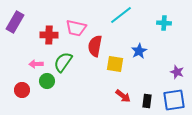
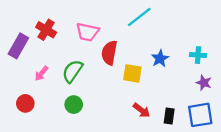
purple rectangle: (15, 22) -> (18, 46), moved
cyan cross: (164, 23) -> (198, 55), moved
red cross: (49, 35) -> (46, 30), moved, turned 30
pink arrow: (36, 64) -> (41, 73), turned -48
green circle: (47, 81) -> (74, 105), moved

